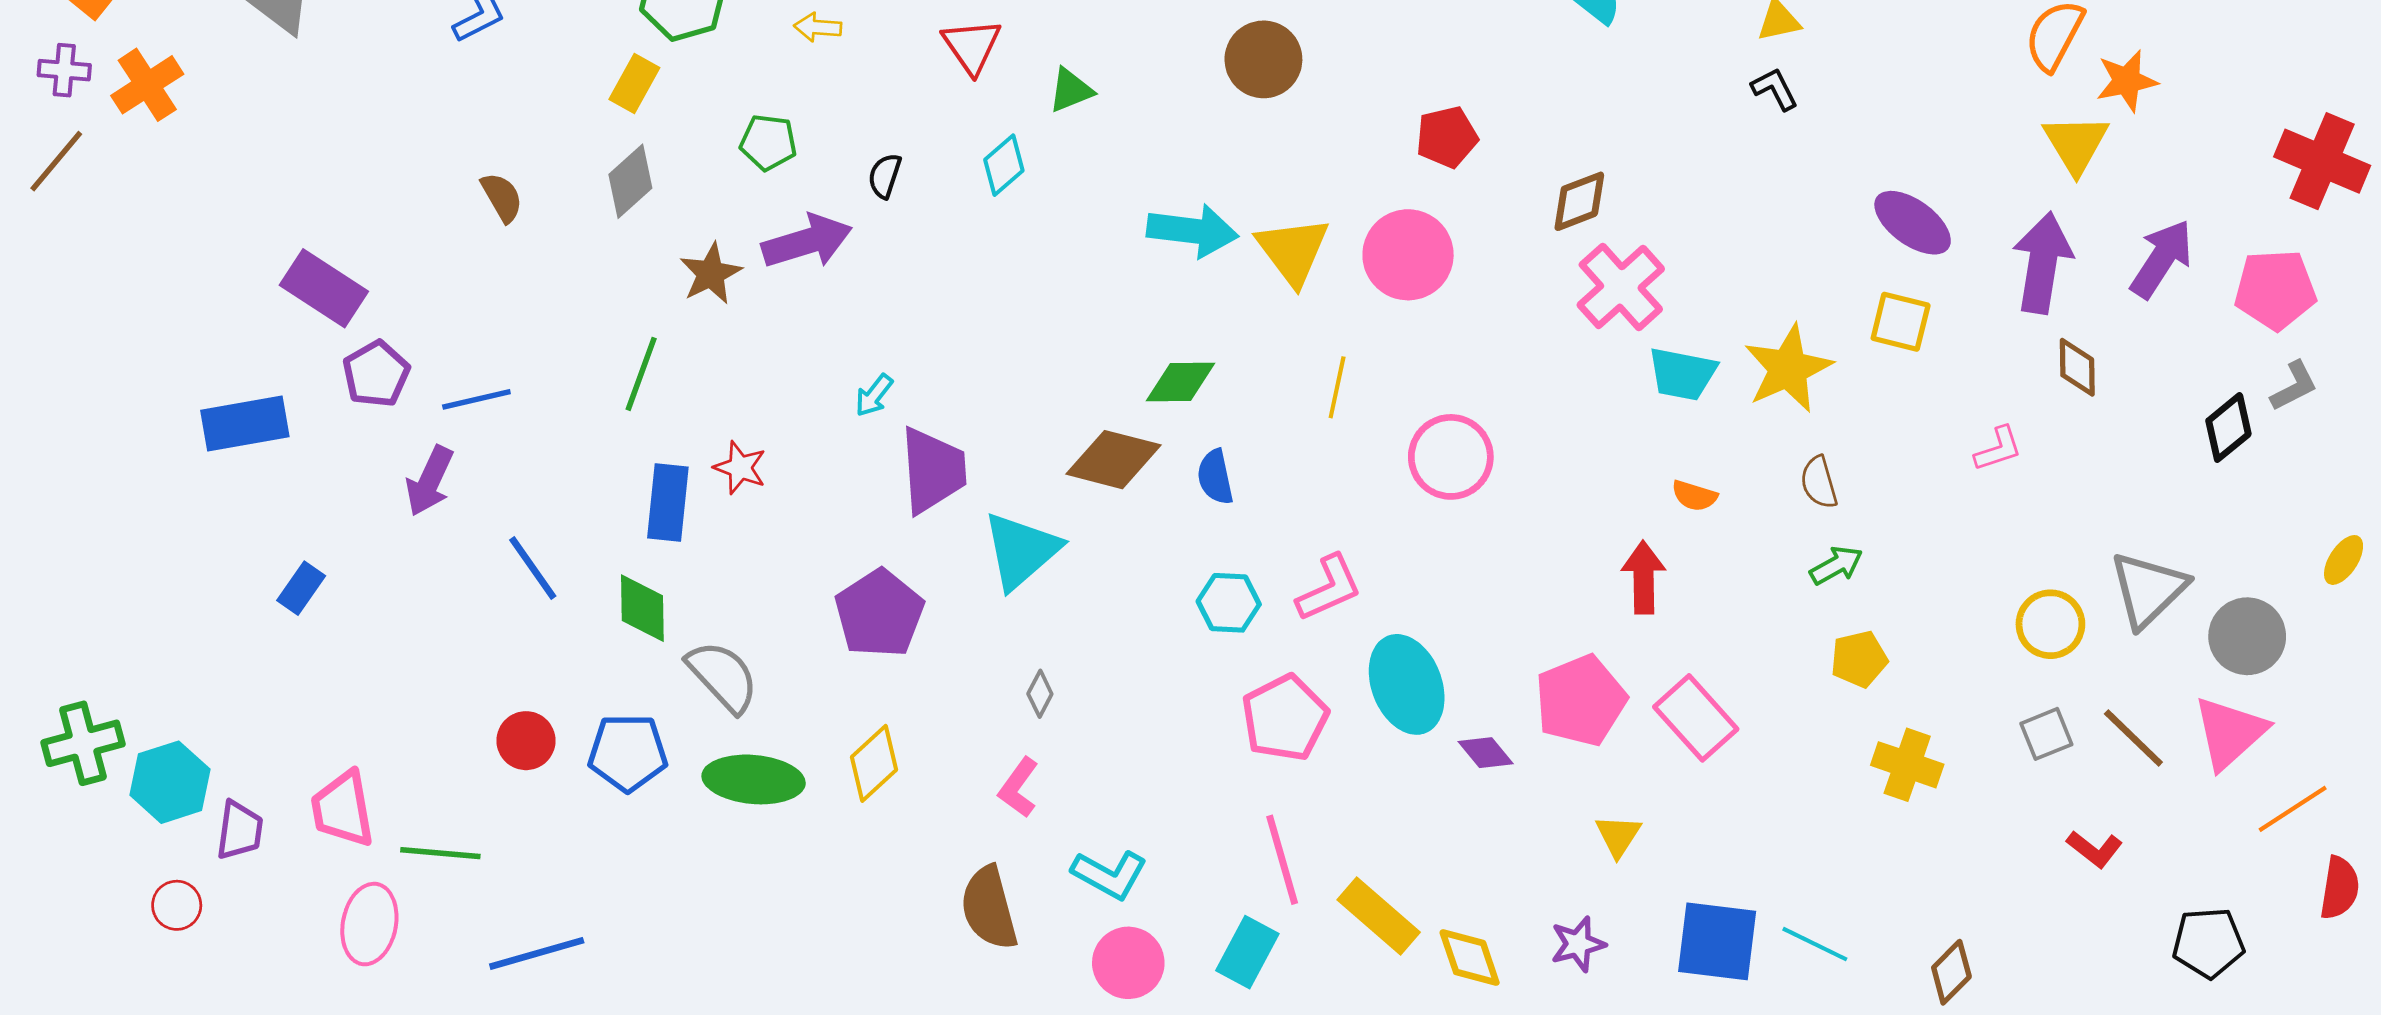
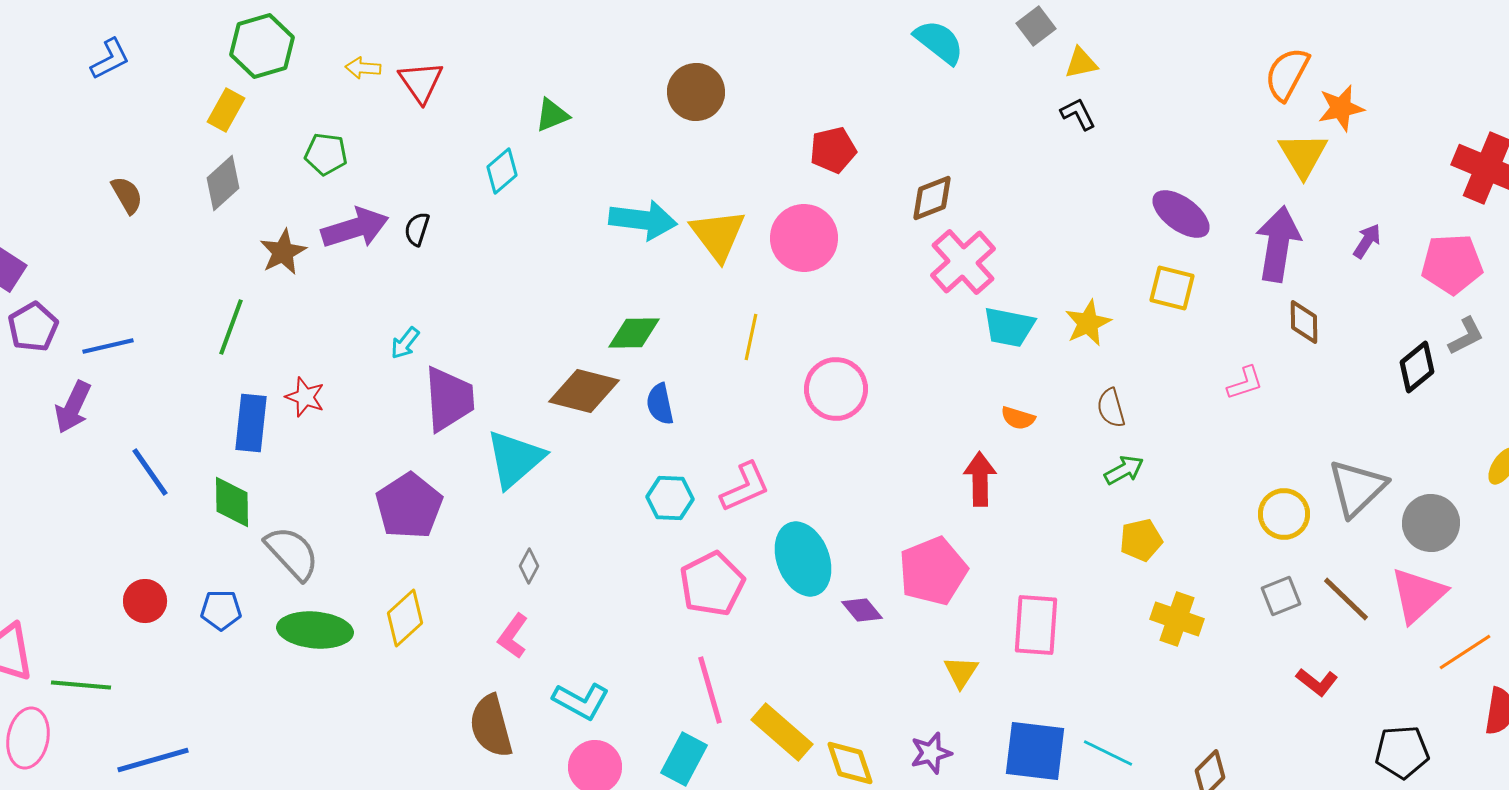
red triangle: (972, 46) -> (421, 82), moved
black semicircle: (885, 176) -> (417, 229), moved
purple arrow: (2162, 259) -> (1367, 241), size x0.6
yellow star: (1788, 369) -> (1088, 323), size x0.7
pink rectangle: (1696, 718) -> (1036, 625), moved, turned 46
blue pentagon: (628, 753) -> (221, 610), size x0.7

